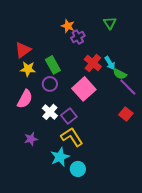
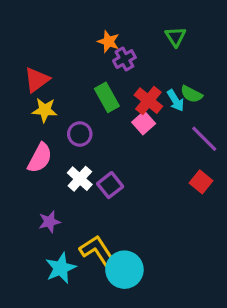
green rectangle: (53, 65) -> (107, 97), moved
green semicircle: (120, 74) -> (191, 94), moved
pink square: (84, 89) -> (144, 123), moved, size x0.6
yellow L-shape: (72, 137) -> (97, 250), moved
cyan star: (60, 157) -> (61, 268), moved
cyan circle: (78, 169) -> (124, 270), size x1.5

